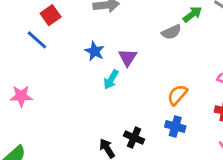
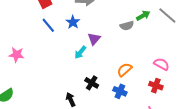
blue line: (37, 40) -> (48, 25), moved
blue star: (95, 51) -> (73, 22), moved
black cross: (134, 138) -> (92, 83), moved

